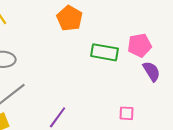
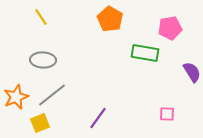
pink pentagon: (140, 45) -> (170, 28), moved

